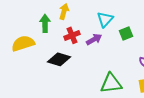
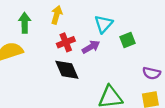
green arrow: (45, 23) -> (25, 23), moved
black diamond: (59, 59) -> (67, 70), moved, turned 50

